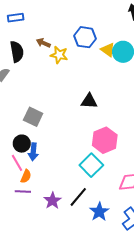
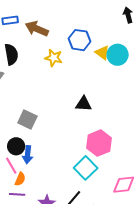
brown arrow: (43, 43) -> (37, 29), moved, size x1.6

